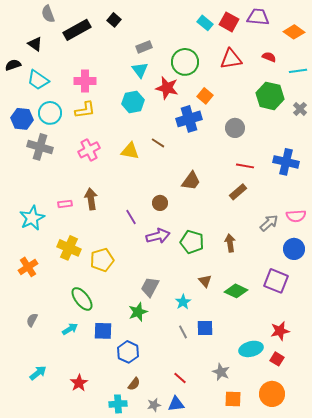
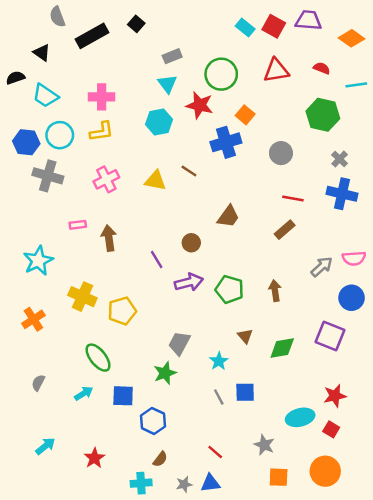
gray cross: (300, 109) -> (340, 159), moved
pink rectangle: (65, 204) -> (78, 225), moved
green diamond: (236, 291) -> (282, 348), turned -35

